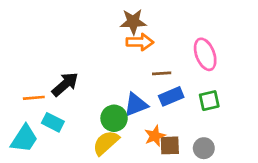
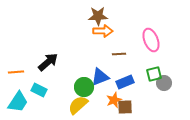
blue rectangle: (171, 96) -> (125, 82), moved
orange line: (34, 98) -> (16, 72), moved
gray circle: (204, 148) -> (164, 83), moved

